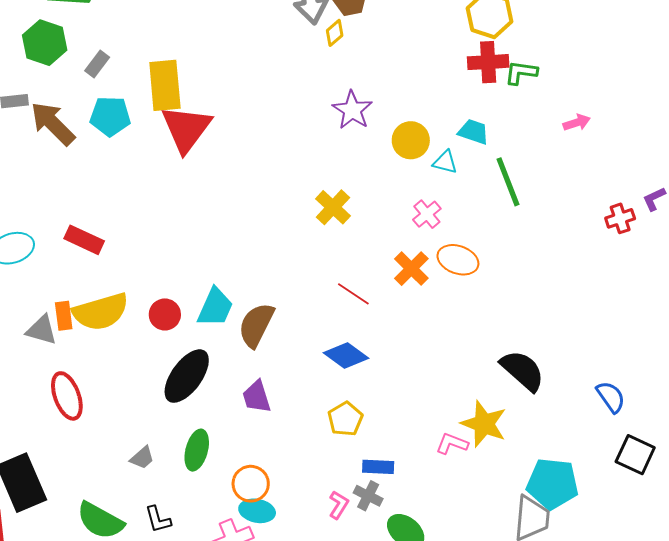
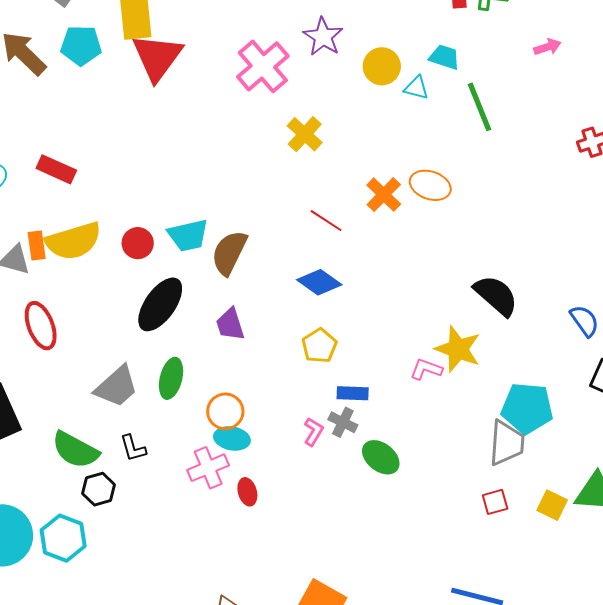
pink cross: (427, 214) -> (263, 66), moved, size x1.8
cyan trapezoid: (215, 307) -> (188, 235), turned 54
gray trapezoid: (142, 458) -> (117, 387), size x1.8

